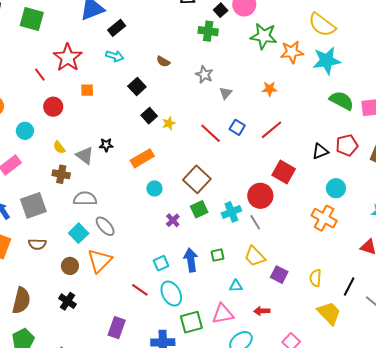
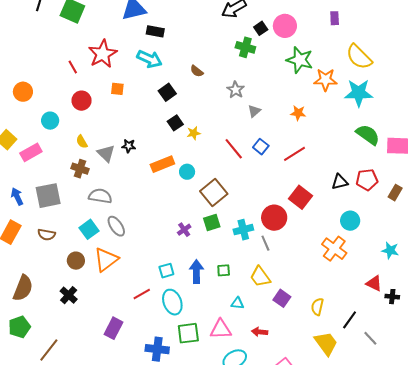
black rectangle: (117, 28) -> (155, 31), turned 42
cyan arrow: (115, 56) -> (149, 59), size x1.4
cyan circle: (154, 188) -> (187, 172), moved
red line: (140, 290) -> (142, 294), turned -72

